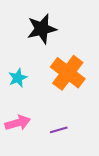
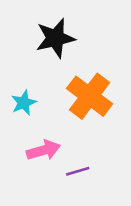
pink arrow: (18, 123) -> (43, 150), moved

